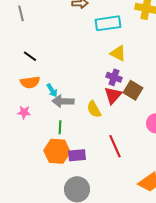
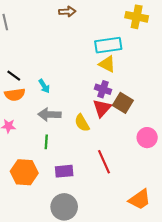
cyan rectangle: (108, 23) -> (108, 45), moved
black line: (30, 56) -> (14, 76), moved
cyan arrow: (52, 90) -> (44, 86), moved
orange hexagon: (57, 151) -> (24, 172), moved

